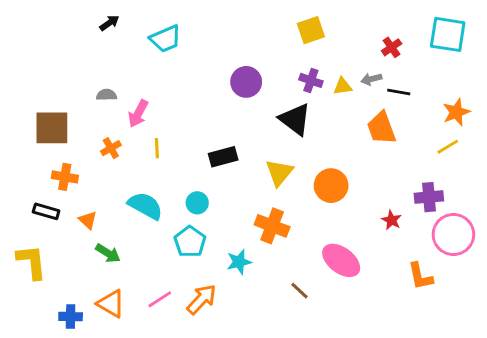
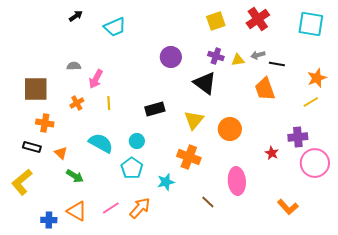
red cross: (392, 47) -> (258, 19), moved, size x1.6
pink ellipse: (341, 260) -> (237, 181), turned 48
yellow L-shape: (32, 262) -> (22, 182), turned -124
orange L-shape: (420, 276) -> (288, 207), moved, turned -30

